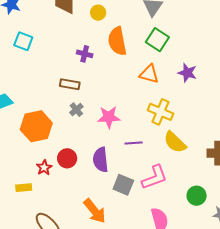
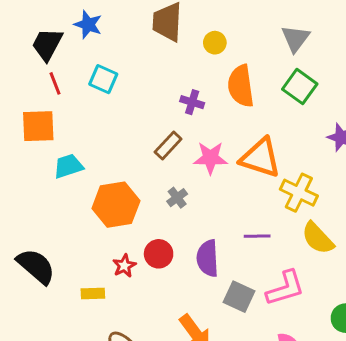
orange triangle: (149, 74) -> (260, 158), moved, size x1.4
brown rectangle: (70, 84) -> (168, 145), turned -60
gray cross: (76, 110) -> (177, 198), moved
pink star: (109, 117) -> (210, 158), moved

